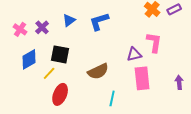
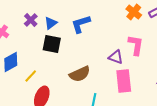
purple cross: (42, 27) -> (31, 20), moved
black square: (60, 54) -> (52, 44), moved
purple triangle: (134, 54) -> (116, 57), turned 35

